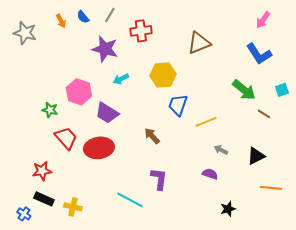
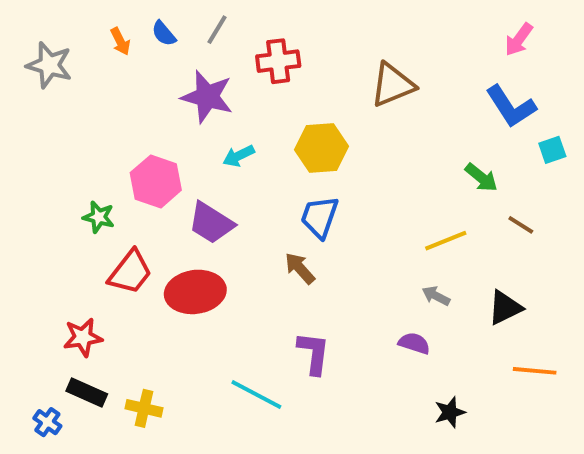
green arrow: (244, 90) -> (481, 178), size x0.7
cyan square: (282, 90) -> (552, 150), moved
blue trapezoid: (178, 105) -> (320, 217), moved
yellow line: (206, 122) -> (446, 241), moved
red trapezoid: (66, 138) -> (130, 272), turned 80

